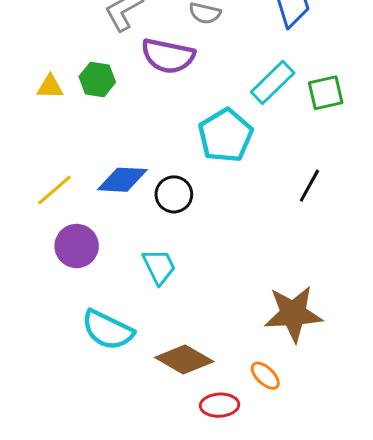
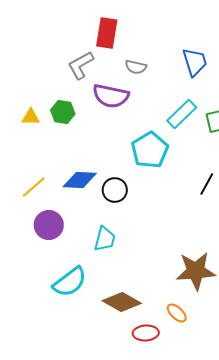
cyan trapezoid: (159, 267) -> (105, 239), turned 40
cyan semicircle: (108, 330) -> (70, 282), turned -63

